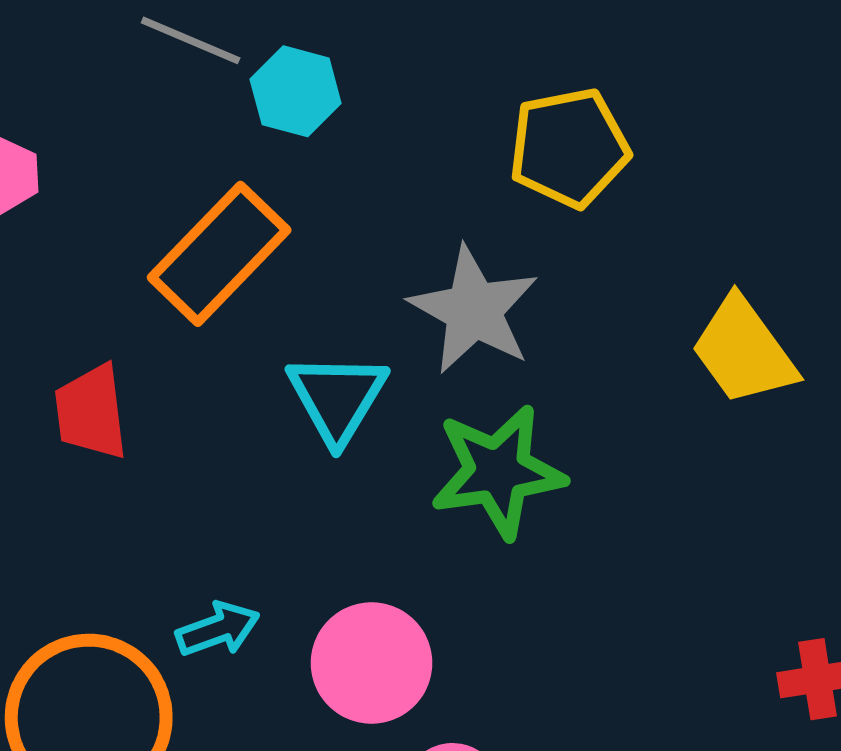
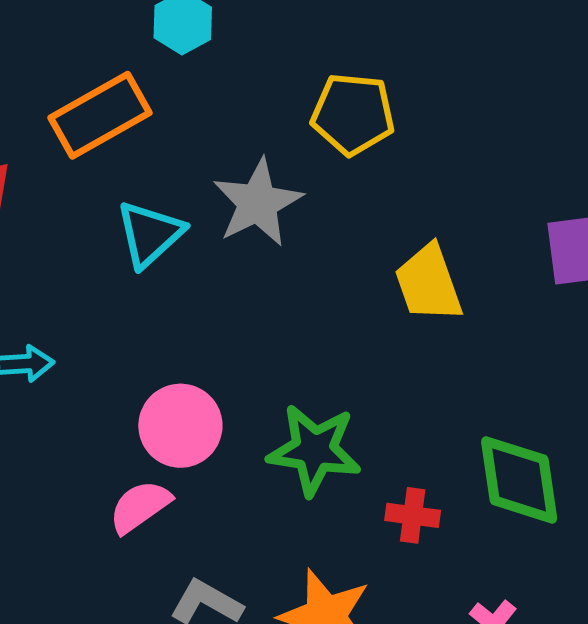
green star: (498, 472) -> (314, 450), moved
pink circle: (372, 663) -> (180, 426), moved

